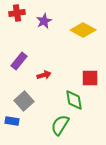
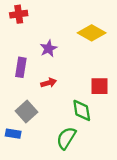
purple star: (44, 21) -> (49, 48), moved
purple rectangle: (19, 61) -> (21, 67), turned -30

